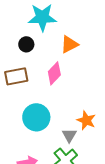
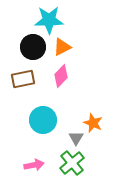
black circle: (26, 44) -> (33, 47), size x1.6
orange triangle: (69, 44) -> (62, 47), moved

